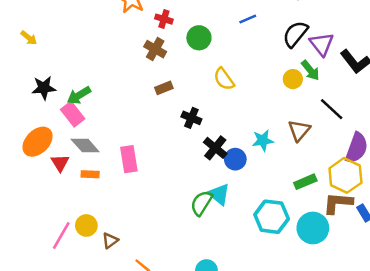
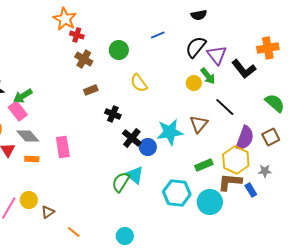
red cross: (164, 19) -> (77, 35), moved
cyan star: (263, 140) -> (170, 132), size x1.5

